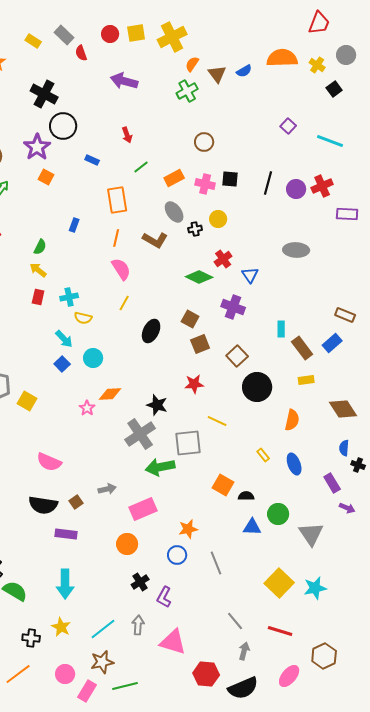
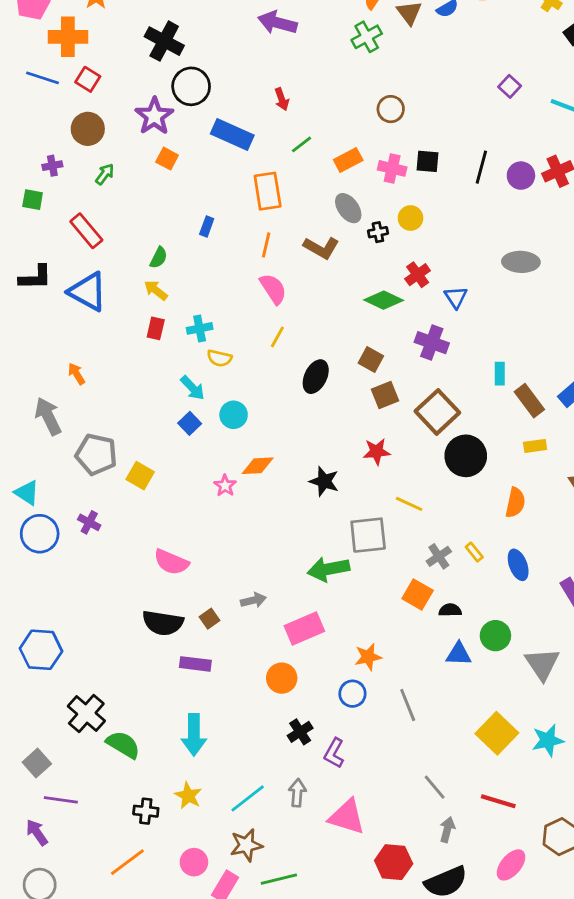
blue rectangle: (92, 160) -> (232, 135), size x2.0
brown square: (237, 356) -> (437, 412), size x1.4
gray cross: (140, 434) -> (439, 556), moved, size x0.6

